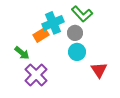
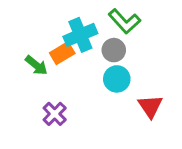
green arrow: (22, 53) -> (36, 65), moved
purple cross: (36, 75) -> (55, 114), size x0.7

